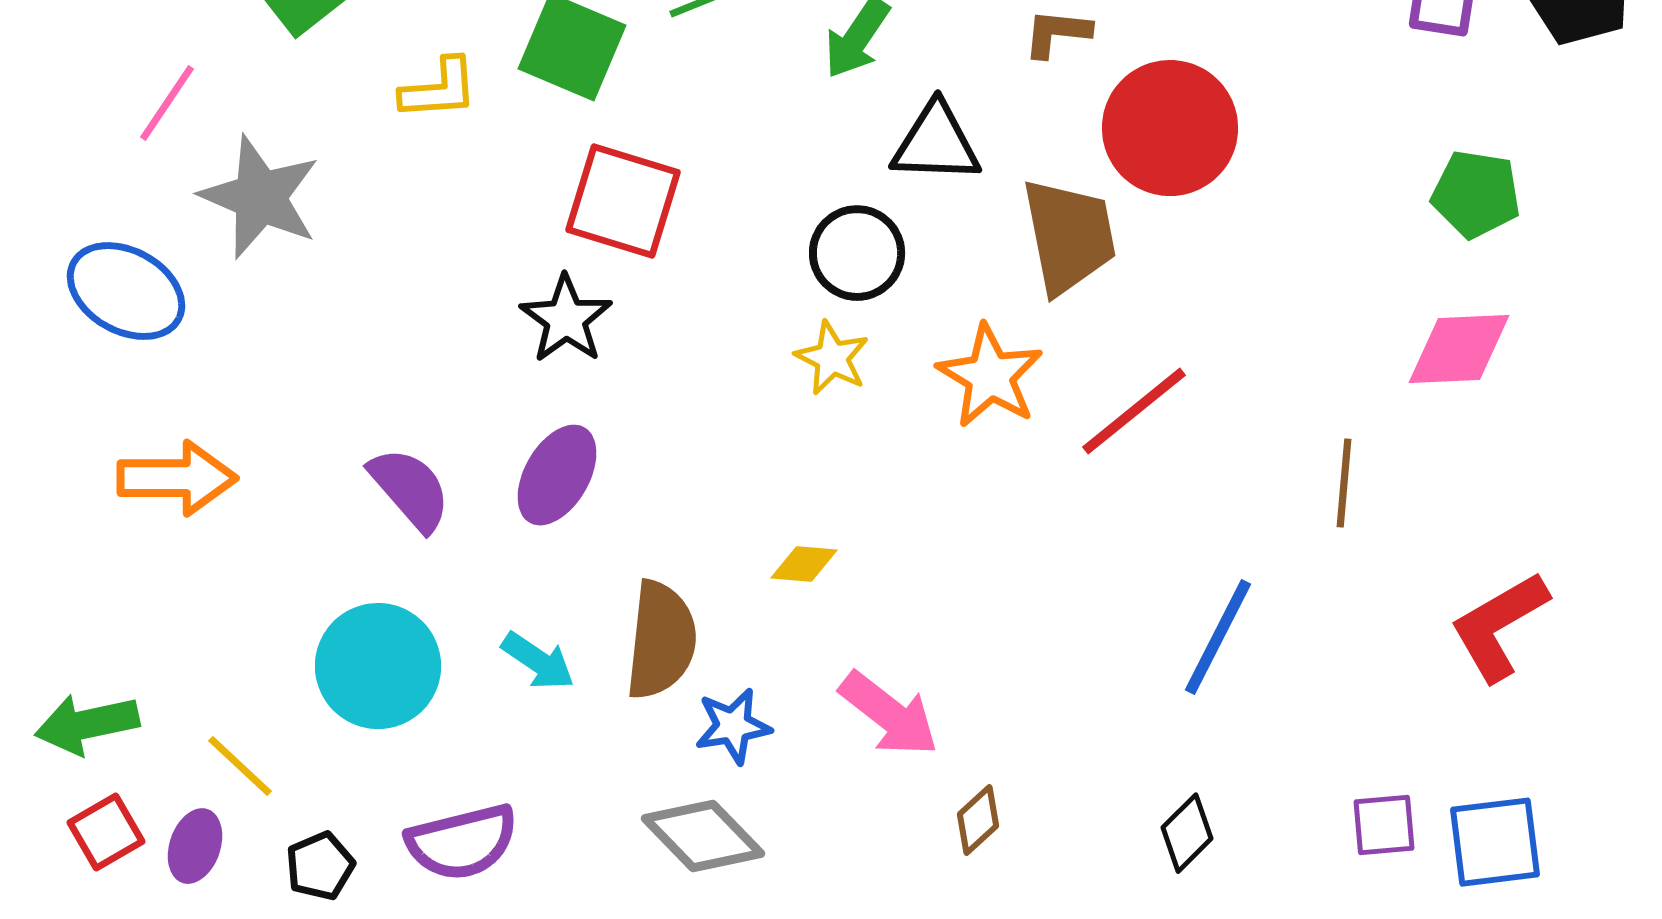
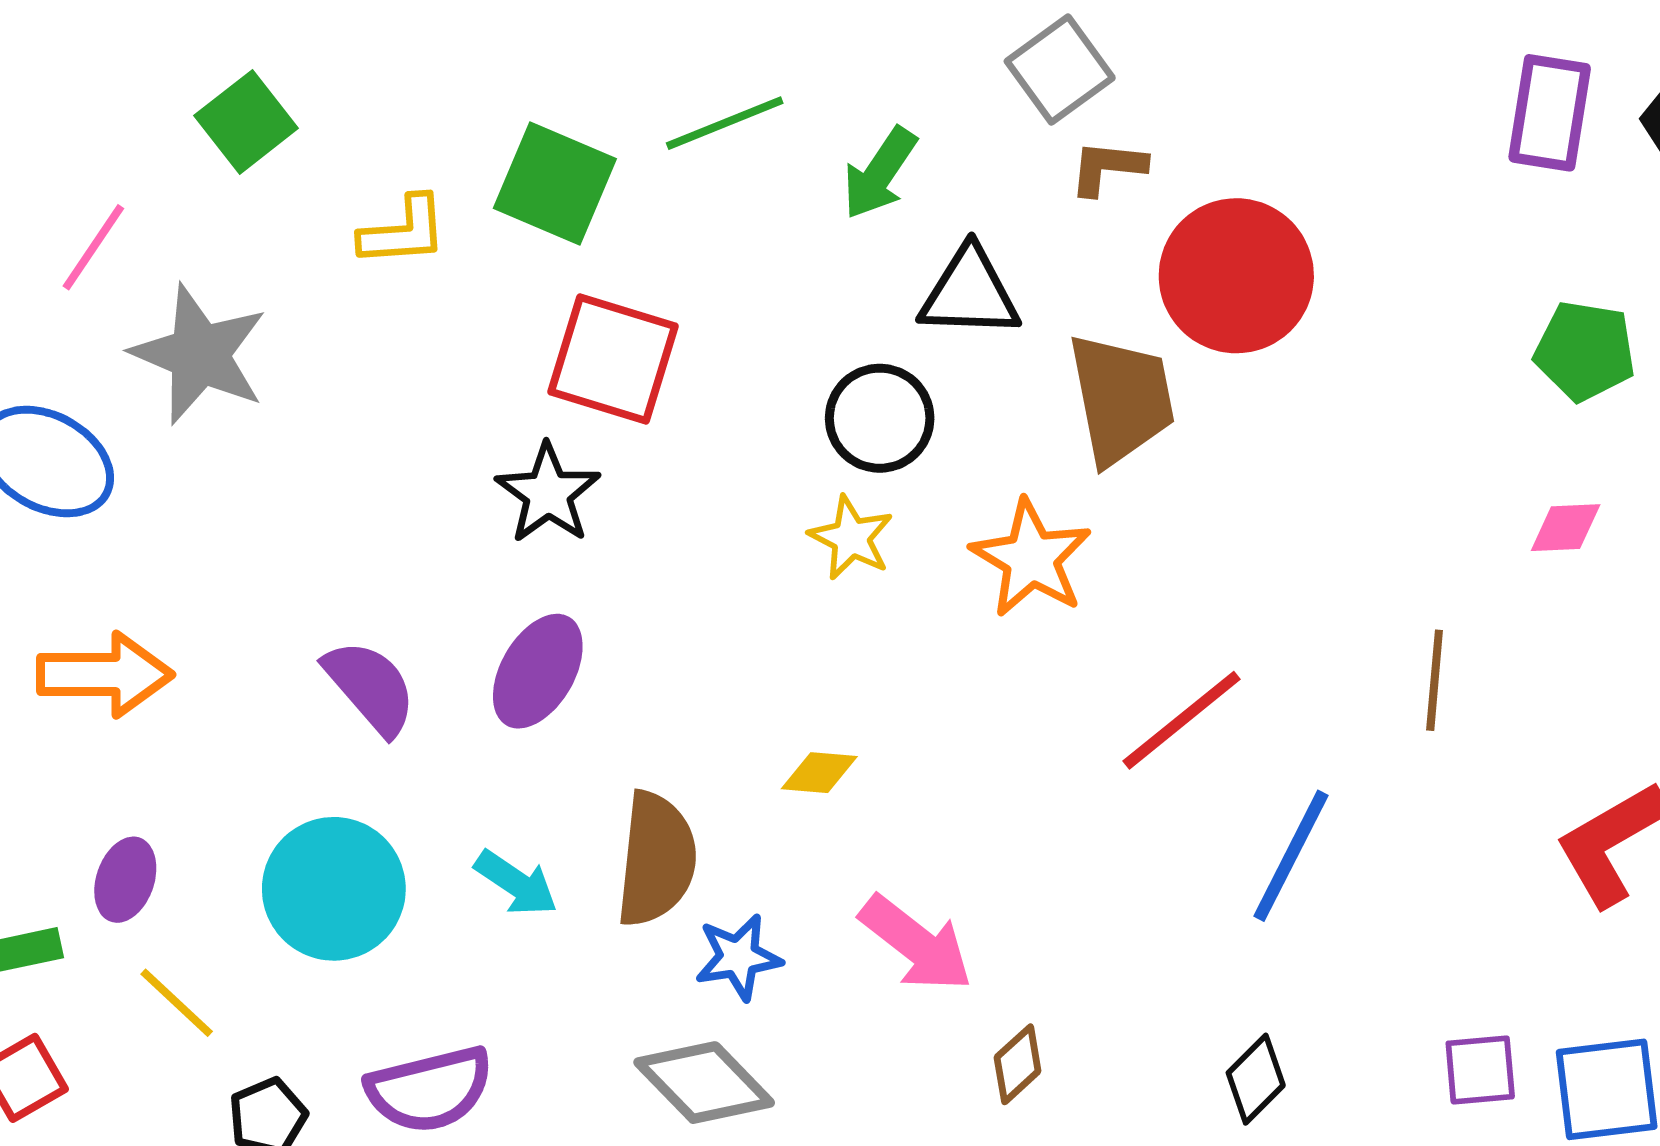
pink diamond: (1459, 349) -> (1566, 528), size x0.6
red line: (1134, 411) -> (1182, 720), moved
purple ellipse: (195, 846) -> (125, 880), moved

